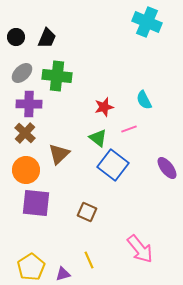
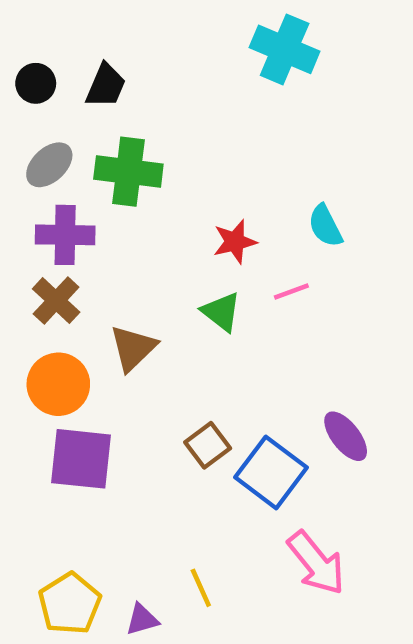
cyan cross: (147, 22) -> (285, 49), moved
blue square: (113, 165) -> (271, 472), moved
purple ellipse: (167, 168) -> (346, 436), moved
brown square: (87, 212) -> (208, 445), moved, turned 30

